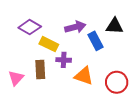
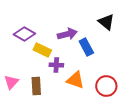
black triangle: (115, 26) -> (106, 22), moved, turned 36
brown rectangle: (40, 70) -> (36, 86), moved

